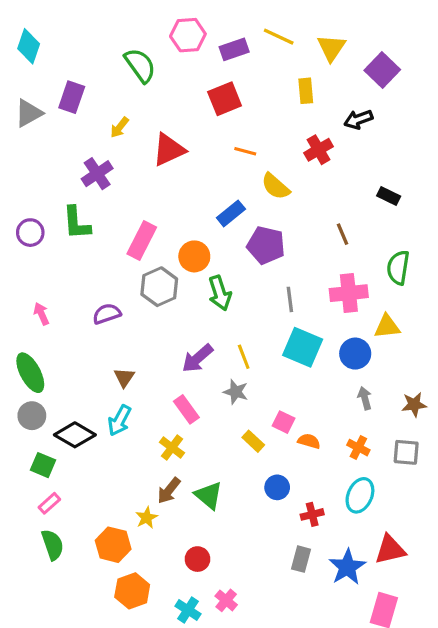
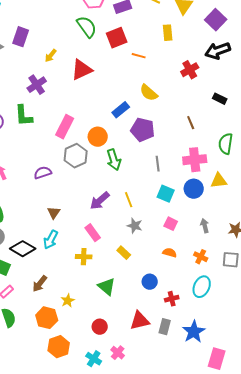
green semicircle: (140, 65) -> (87, 27), moved
black arrow: (358, 119) -> (218, 51), moved, size x1.4
red cross: (319, 150) -> (190, 70), moved
orange line: (245, 151) -> (139, 56), moved
cyan square: (303, 347) -> (166, 194), size x0.7
blue circle: (355, 354) -> (194, 189), moved
gray star: (236, 392) -> (135, 226), moved
pink square: (284, 422) -> (171, 224), moved
yellow rectangle: (253, 441) -> (124, 253), moved
yellow cross: (172, 448) -> (84, 257), turned -35
brown arrow: (169, 491) -> (40, 284), moved
red triangle: (390, 549) -> (140, 321), moved

